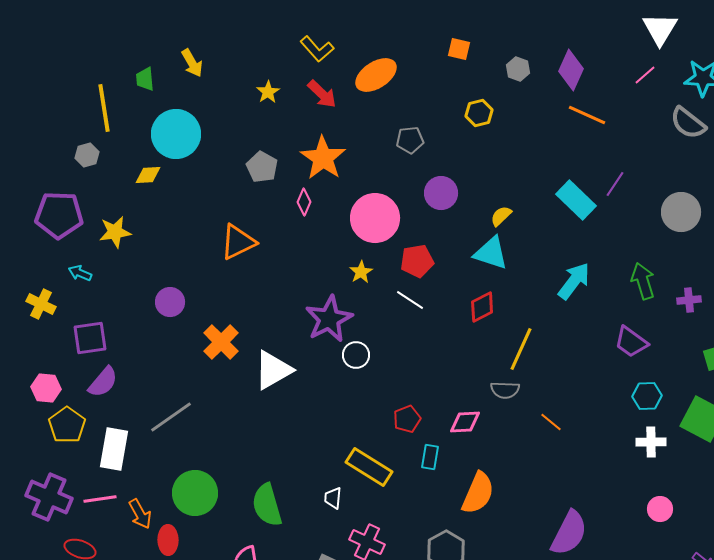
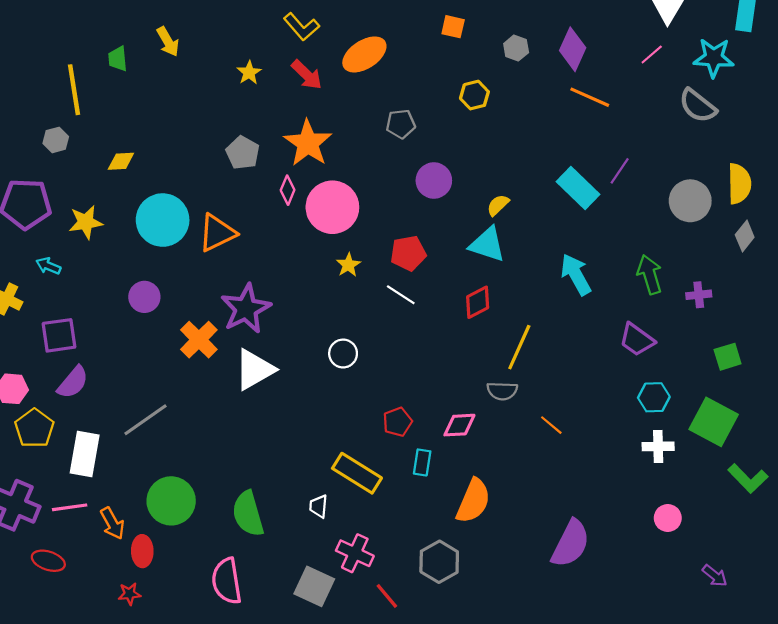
cyan circle: (176, 134) -> (163, 220), moved
pink circle: (375, 218) -> (332, 207), moved
cyan arrow: (574, 281) -> (576, 274), turned -66
purple star: (329, 319) -> (246, 309), moved

